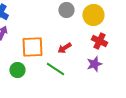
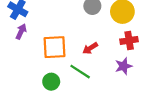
red cross: (99, 41) -> (129, 40), turned -35
green circle: (17, 70) -> (51, 82), moved

